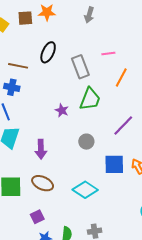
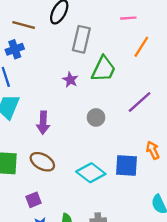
gray rectangle: (80, 67) -> (81, 39), moved, turned 30
blue cross: (12, 87) -> (15, 49), turned -35
blue square: (114, 164) -> (126, 165), moved

